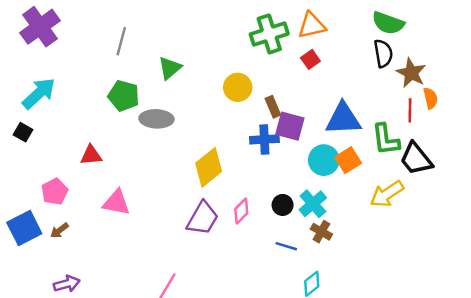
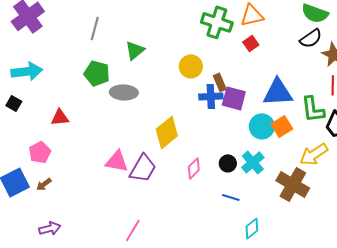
green cross: (269, 34) -> (217, 22), turned 36
black semicircle: (383, 53) -> (311, 38), turned 65
cyan arrow: (39, 93) -> (27, 71), turned 36
blue cross: (264, 139) -> (211, 96), moved
red triangle: (91, 155) -> (60, 117), moved
pink triangle: (116, 203) -> (117, 161), moved
purple trapezoid: (203, 218) -> (143, 168), moved
brown cross: (321, 232) -> (293, 184), moved, size x1.8

